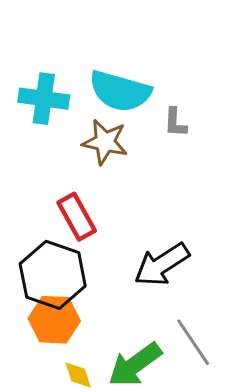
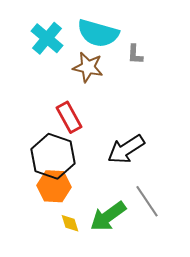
cyan cross: (44, 99) -> (47, 38), turned 32

